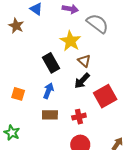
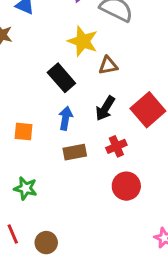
brown triangle: (84, 61) -> (108, 65), turned -40
black arrow: (82, 81) -> (105, 108), moved

